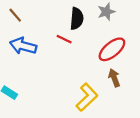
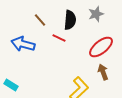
brown line: (15, 15) -> (40, 20), moved

